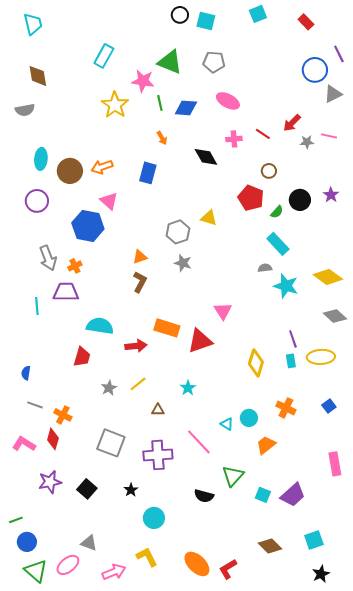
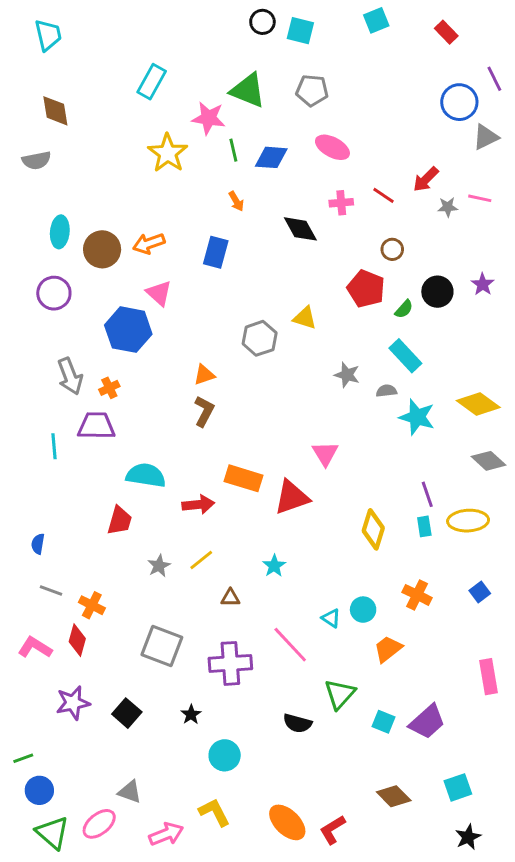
gray star: (183, 263) -> (347, 375), moved

